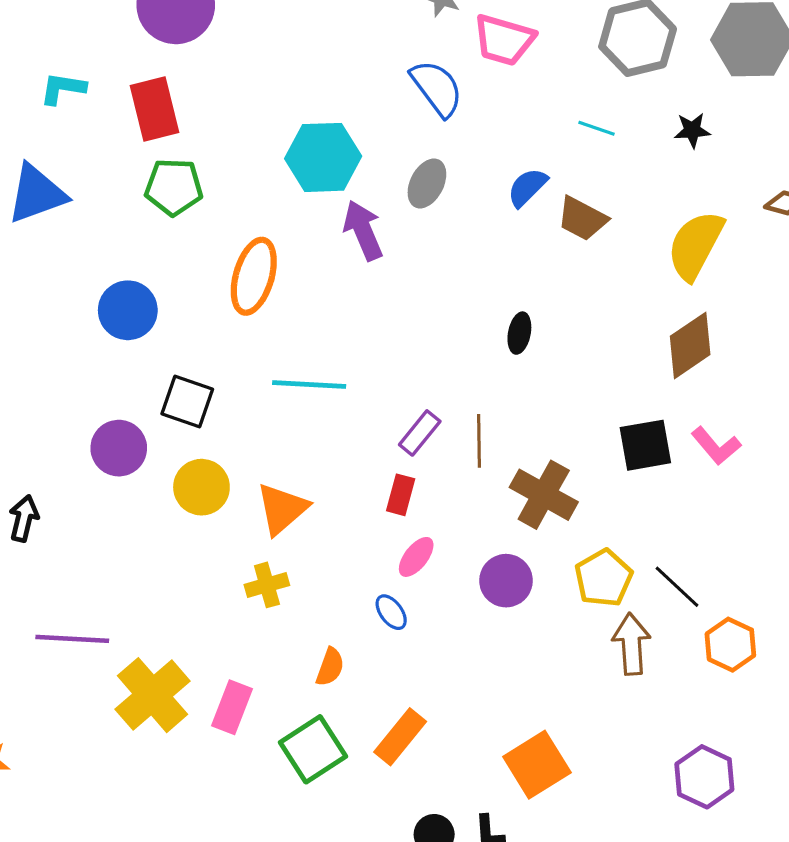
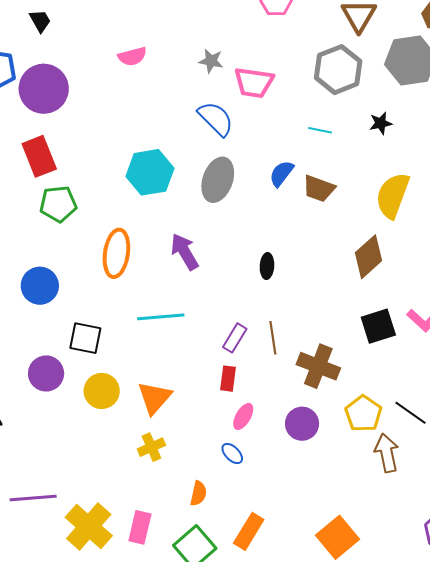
gray ellipse: (427, 183) -> (218, 180), size x1.4
purple arrow: (363, 230) -> (185, 252), moved
black ellipse: (519, 333) -> (267, 266), moved
brown diamond: (690, 345) -> (369, 257), moved

